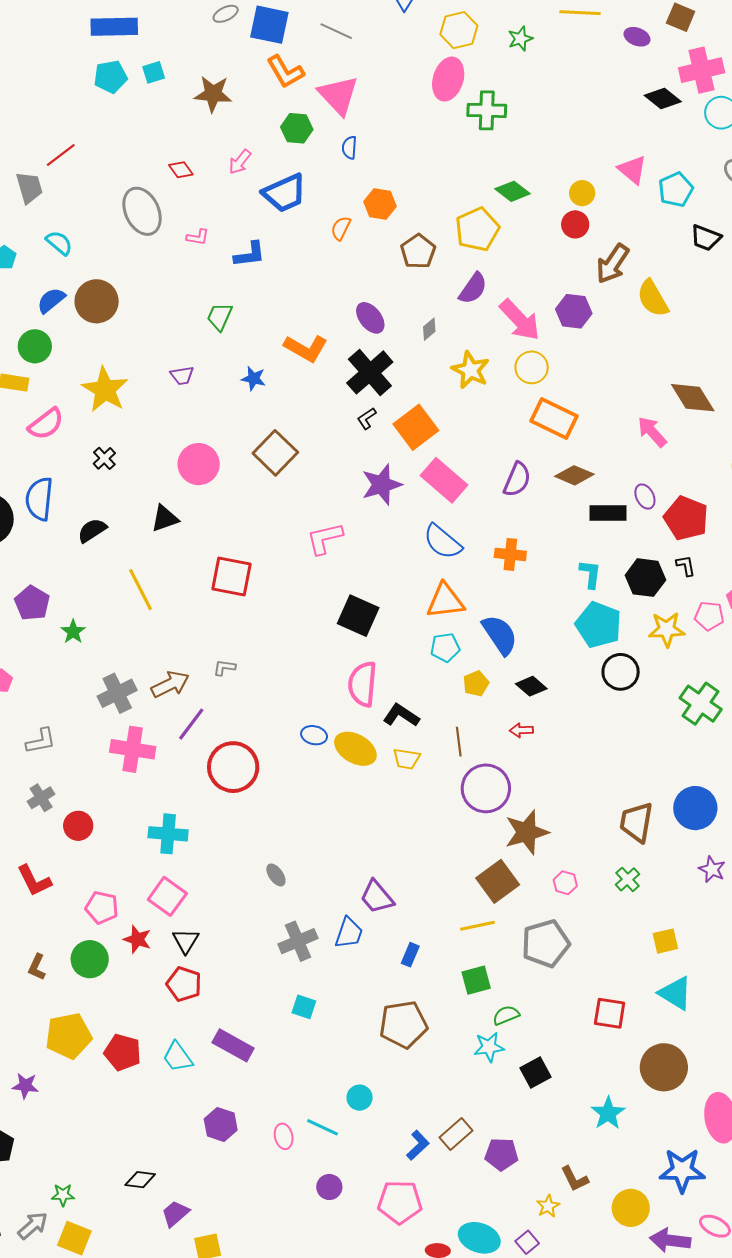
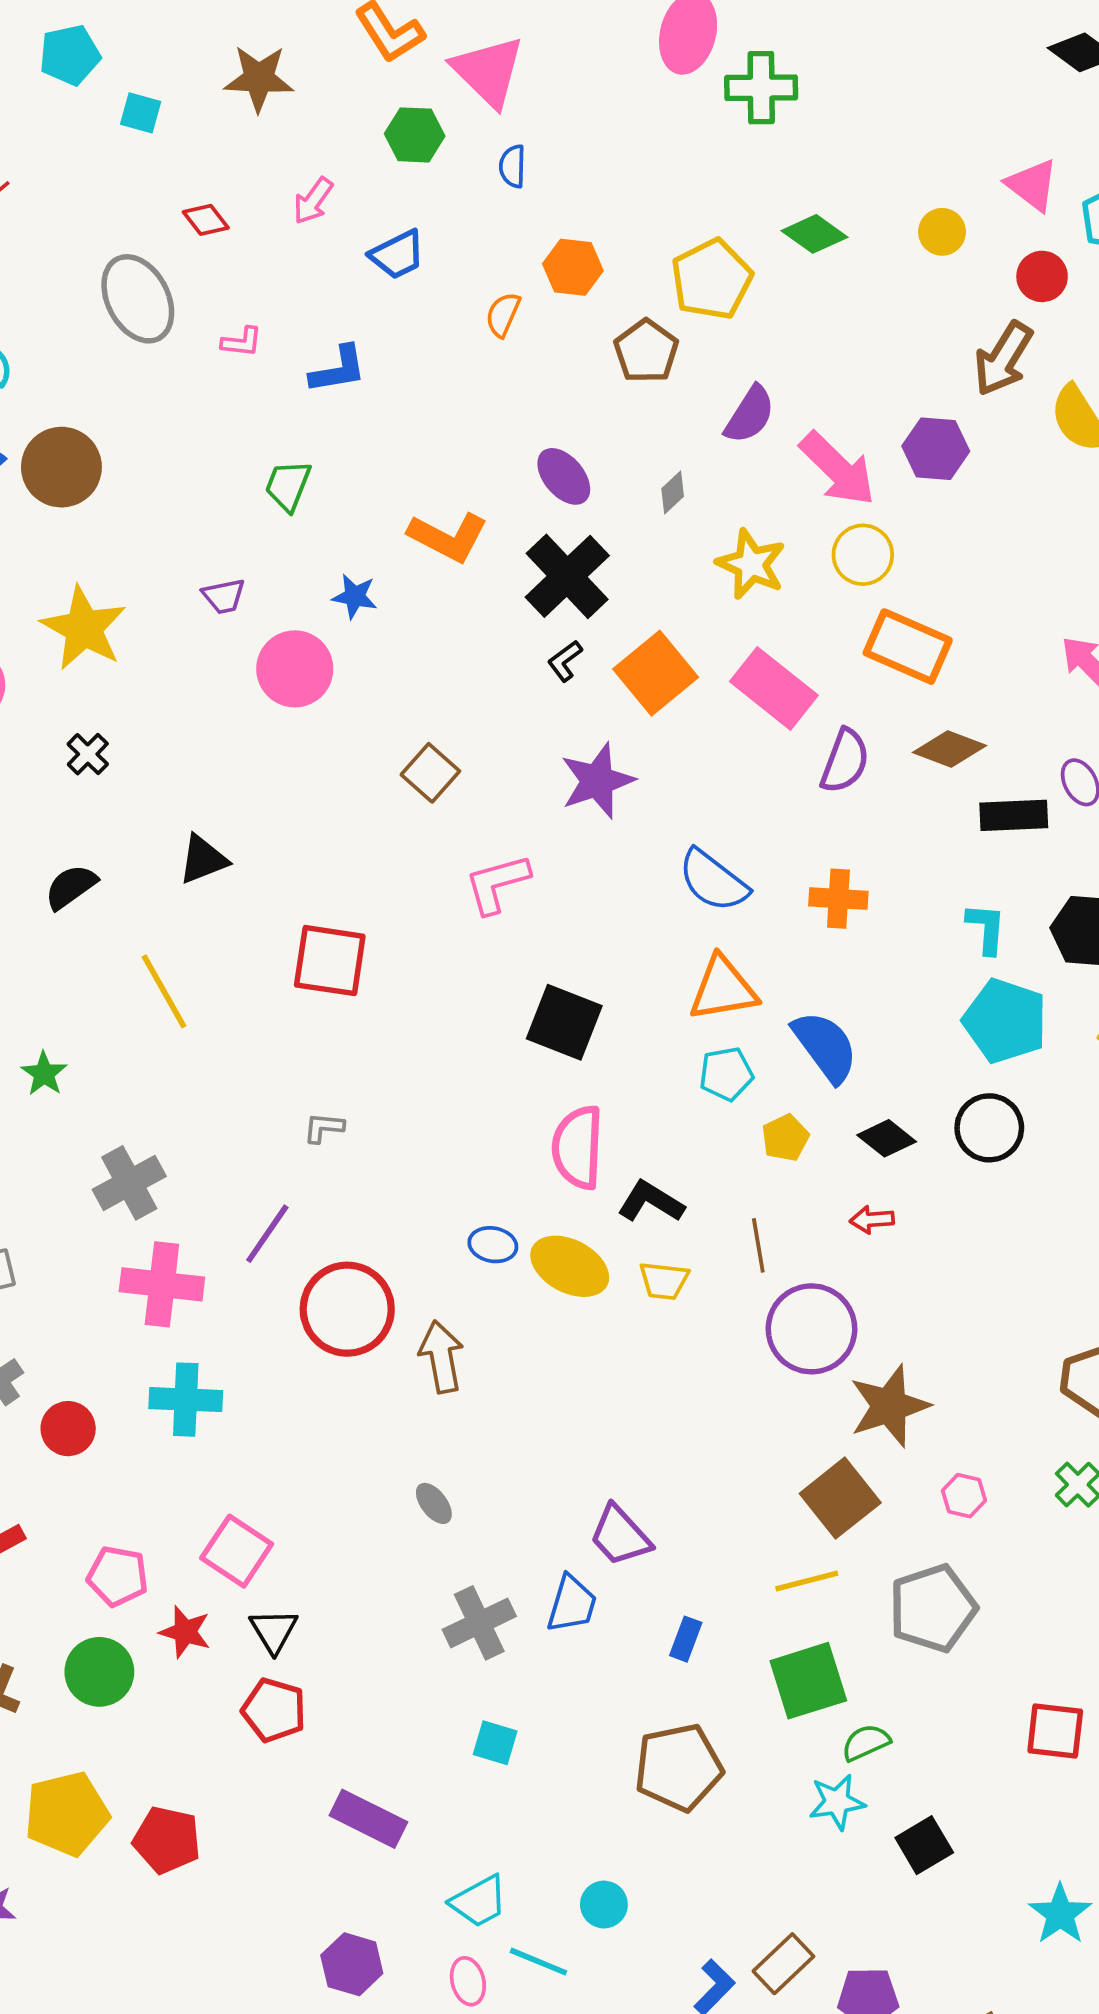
cyan square: (154, 72) -> (141, 113), moved, turned 35
blue trapezoid: (285, 193) -> (397, 255), size x0.7
red circle: (575, 224) -> (1042, 276), moved
yellow pentagon: (477, 229) -> (712, 279), moved
brown square: (275, 453) -> (430, 773), moved, size x0.7
pink circle: (199, 464) -> (295, 669), moved
pink rectangle: (444, 480) -> (774, 688), moved
black circle: (621, 672) -> (989, 1128), moved
brown arrow: (170, 684) -> (441, 1357), moved, turned -72
cyan cross: (168, 834) -> (186, 1400), moved
green square: (476, 980) -> (808, 1681), size x1.4
cyan trapezoid: (178, 1057) -> (479, 1901), moved, turned -80

